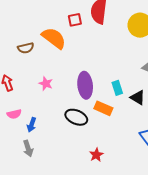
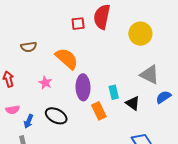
orange semicircle: (54, 38) -> (67, 59), moved
orange rectangle: (103, 108) -> (99, 111), turned 36
black ellipse: (76, 117) -> (56, 116), moved

